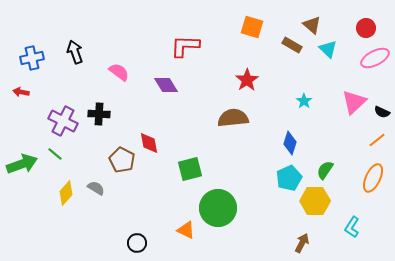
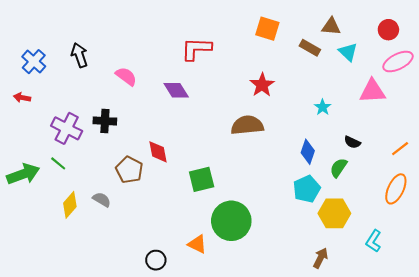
brown triangle: (312, 25) -> (331, 26), turned -36
blue cross: (32, 58) -> (34, 62), turned -35
pink triangle: (354, 102) -> (373, 91), moved, turned 40
black semicircle: (382, 112) -> (352, 142), moved
green semicircle: (325, 170) -> (339, 168), moved
black circle: (137, 243) -> (156, 260), moved

